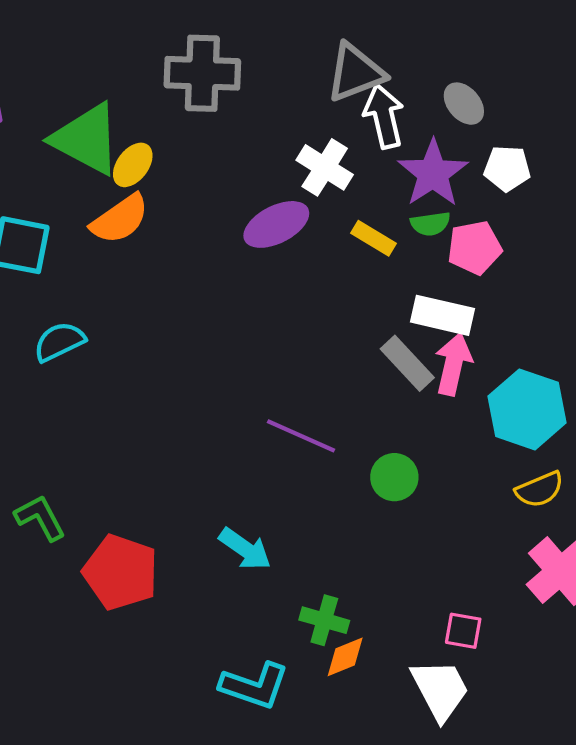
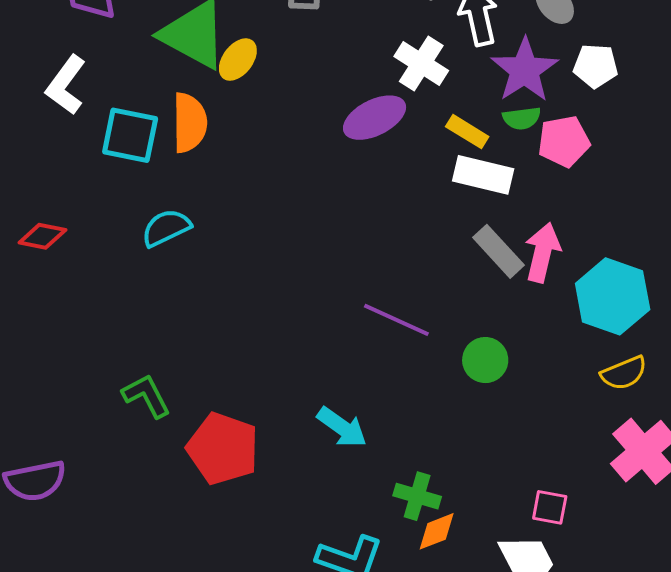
orange semicircle: (120, 219) -> (190, 123), moved, turned -56
white rectangle: (442, 315) -> (483, 175), moved

